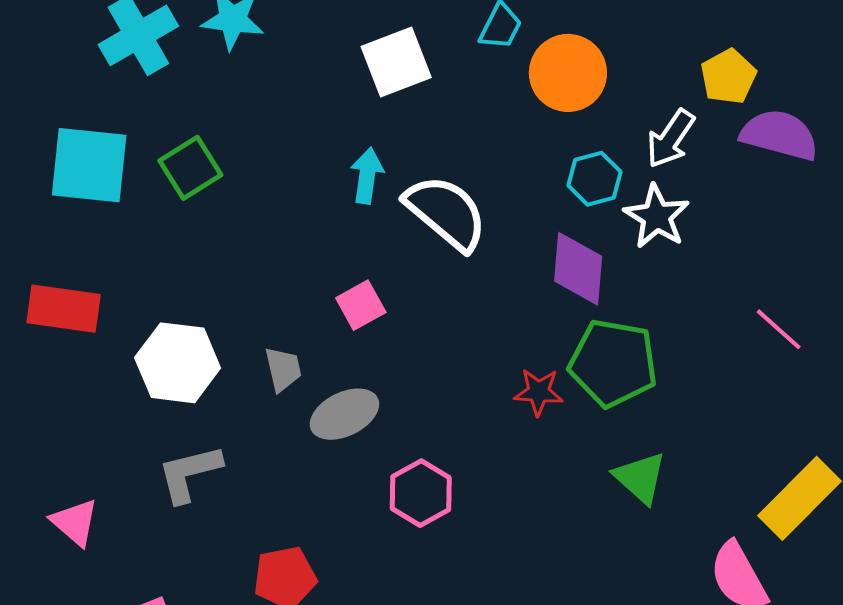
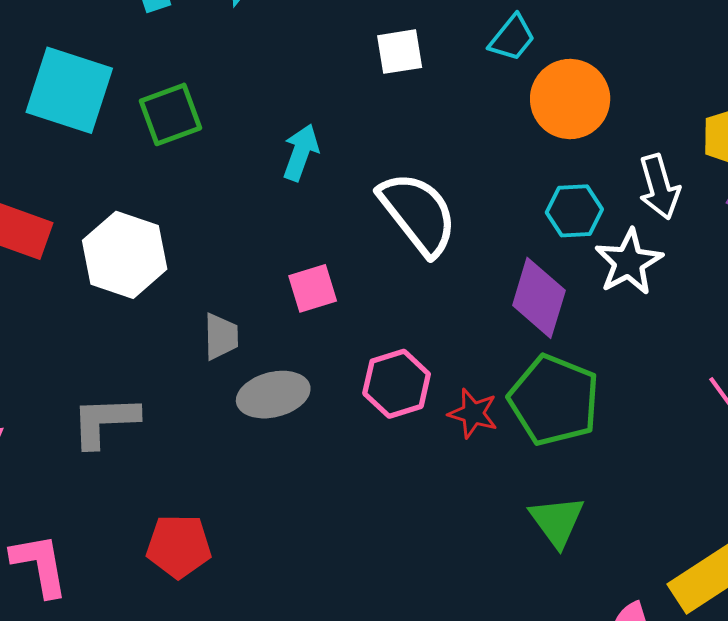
white square: (396, 62) -> (400, 52), size x0.7
white arrow: (671, 139) -> (659, 187), turned -62
cyan arrow: (367, 176) -> (301, 152), moved
white hexagon: (178, 363) -> (125, 255), moved
pink hexagon: (421, 493) -> (397, 384), moved

